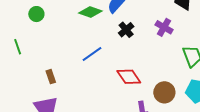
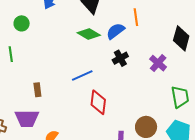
green circle: (36, 14) -> (22, 23), moved
red diamond: (129, 77) -> (98, 102), moved, turned 30

